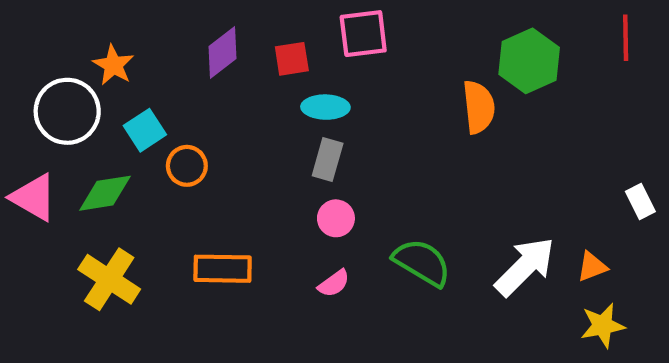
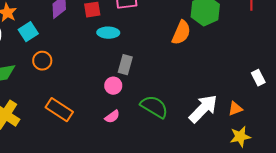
orange semicircle: (479, 107) -> (181, 33), turned 30
cyan square: (145, 130) -> (28, 32), moved
gray rectangle: (328, 160) -> (125, 65), moved
orange rectangle: (223, 269) -> (59, 110), turned 32

